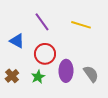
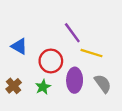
purple line: (42, 22) -> (72, 33), moved
yellow line: (81, 25) -> (91, 53), moved

